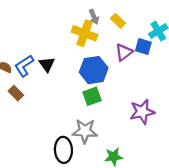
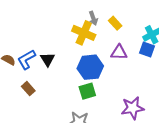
blue square: (143, 46) -> (147, 50), moved
purple triangle: (124, 52) -> (119, 52), turned 36
brown rectangle: (16, 93) -> (28, 89), moved

